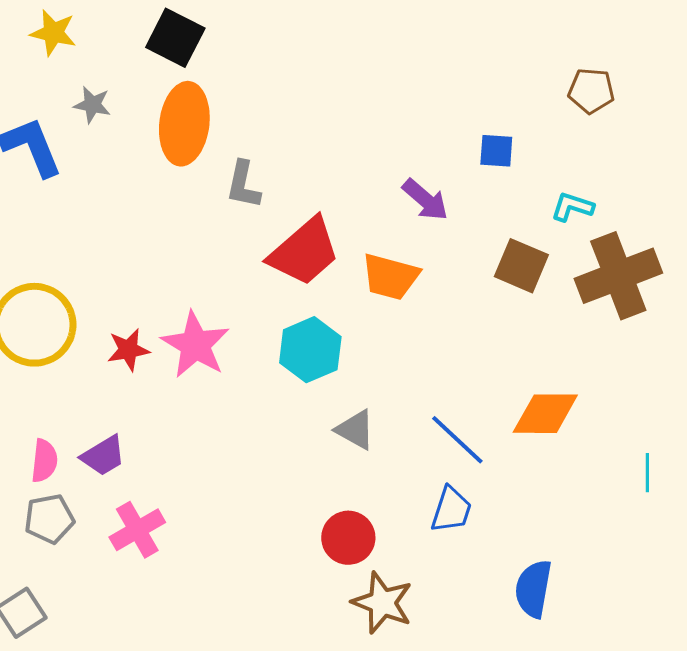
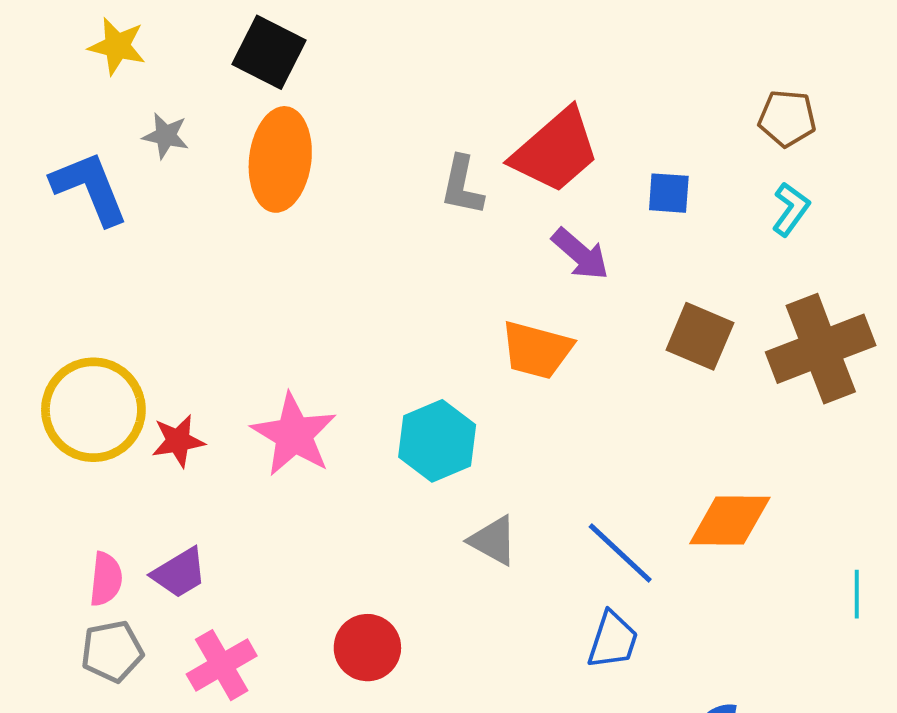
gray L-shape: (243, 185) -> (462, 186), moved
cyan L-shape: (572, 207) -> (791, 209), moved, turned 108
red trapezoid: (304, 252) -> (555, 151), moved
red star: (128, 350) -> (178, 441), moved
red circle: (348, 538) -> (367, 648), moved

